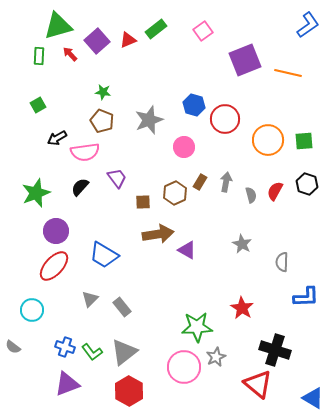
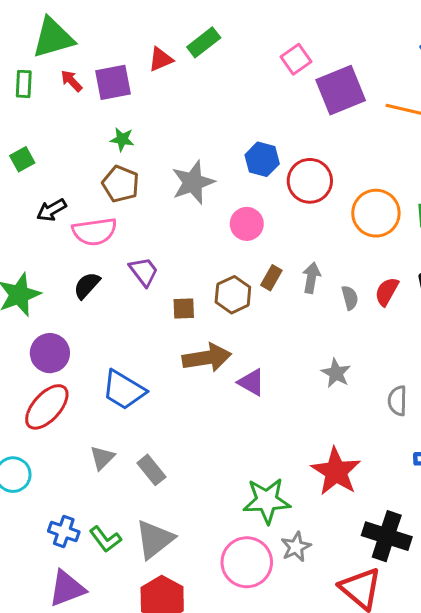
pink square: (203, 31) -> (296, 59), moved
purple square: (97, 41) -> (113, 82), moved, turned 30
red star: (242, 308) -> (336, 472), size x1.4

